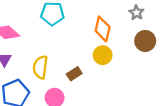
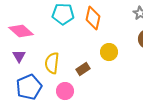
orange diamond: (103, 29) -> (93, 18), moved

